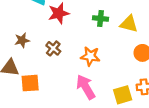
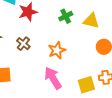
green cross: (100, 18) -> (66, 16), turned -32
orange star: (90, 56) -> (57, 50), turned -30

